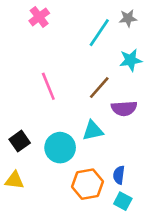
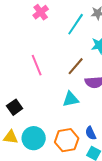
pink cross: (39, 17) -> (41, 12), moved
cyan circle: (60, 148) -> (34, 138), moved
blue semicircle: (119, 175) -> (91, 133), turned -32

